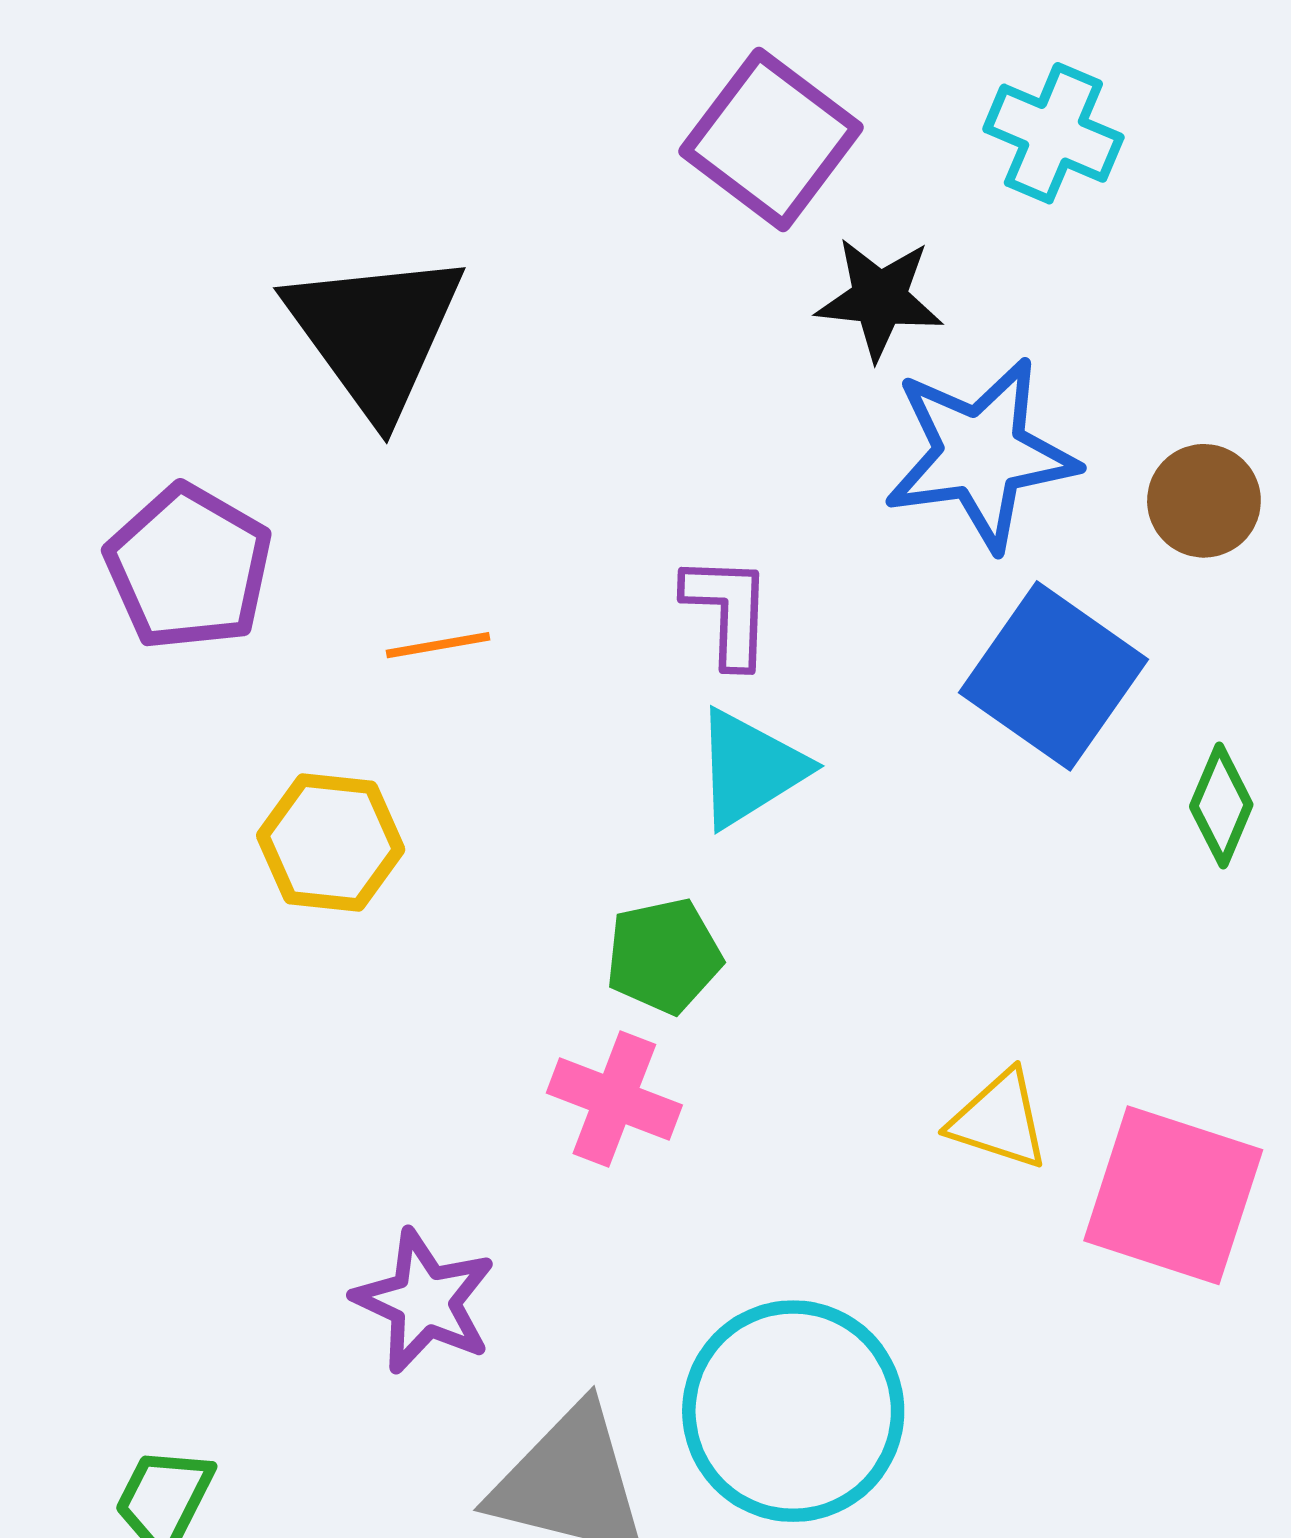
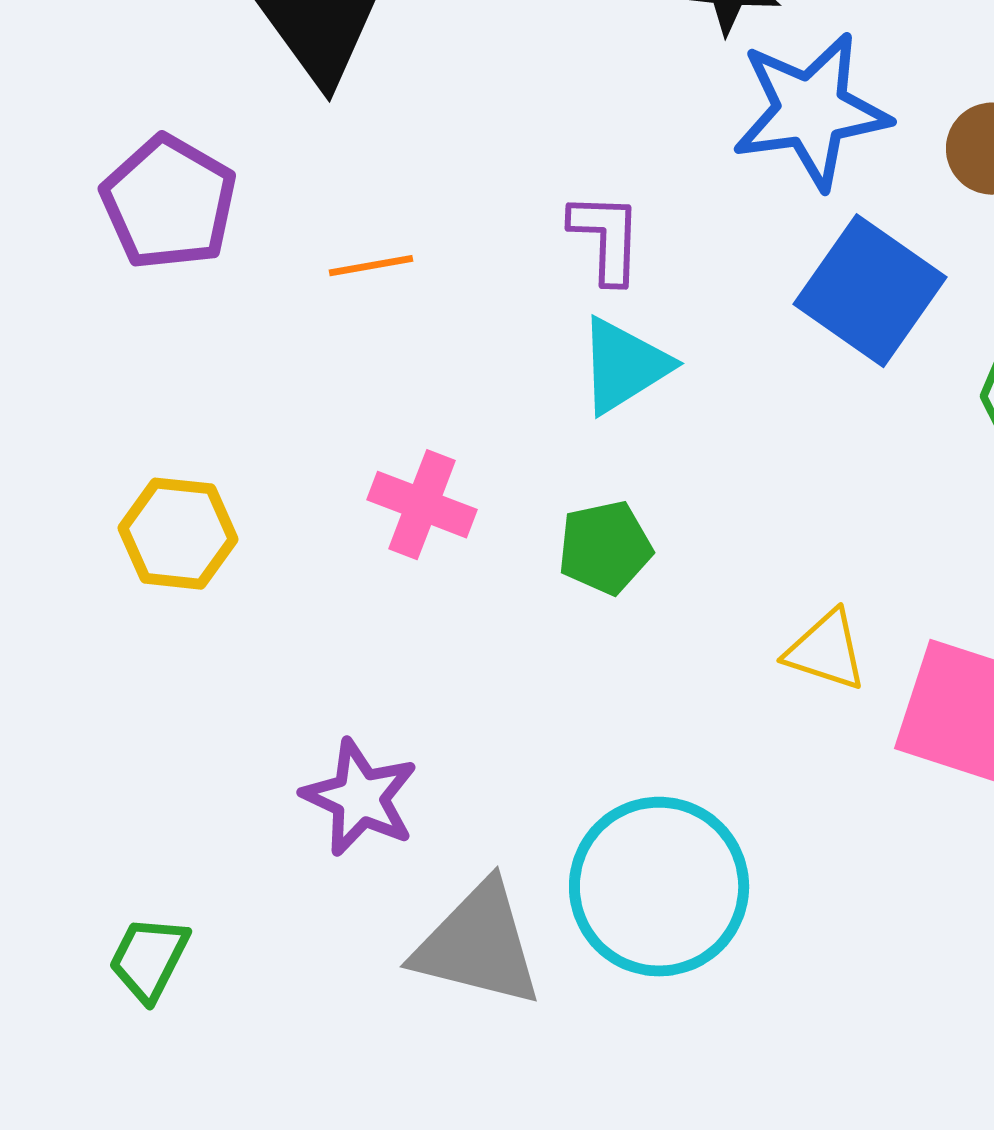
yellow hexagon: (331, 842) -> (178, 534), moved
green pentagon: (664, 956) -> (605, 548), moved
pink cross: (614, 1099) -> (422, 505), moved

